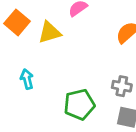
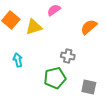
gray cross: (122, 86) -> (68, 56), moved

